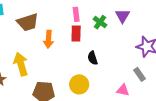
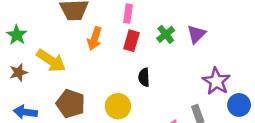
pink rectangle: (76, 14) -> (128, 14), moved
yellow arrow: (21, 64) -> (51, 61), turned 125

